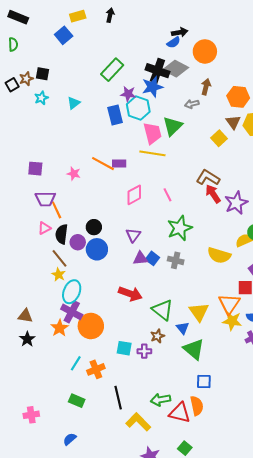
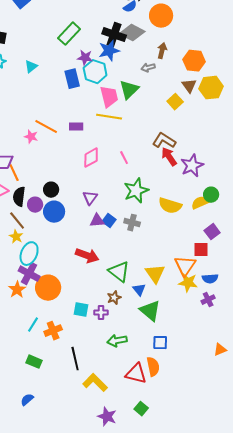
orange line: (103, 164) -> (46, 127), moved
yellow semicircle: (219, 255) -> (170, 206), moved
green arrow: (160, 400) -> (117, 341), moved

